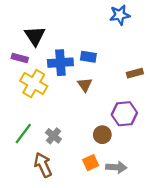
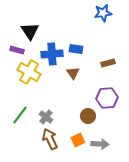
brown rectangle: (135, 73) -> (108, 63), moved
brown arrow: (43, 165) -> (50, 139), moved

